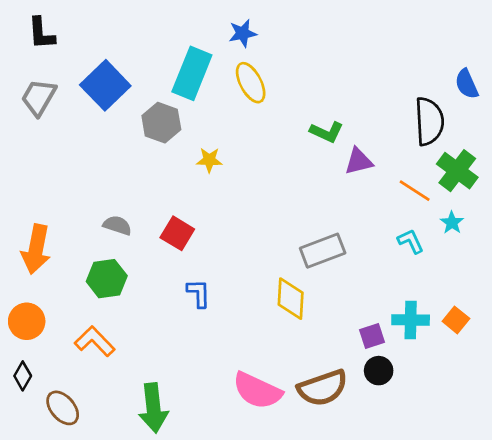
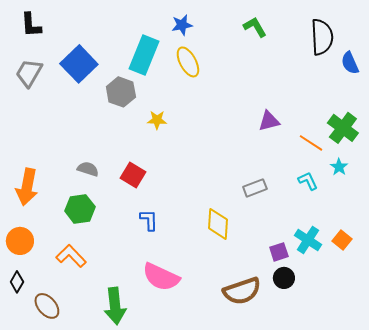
black semicircle: (429, 121) -> (322, 37), moved
green L-shape: (327, 132) -> (255, 27), moved, turned -145
gray rectangle: (323, 251) -> (255, 188), moved, size x0.7
cyan cross: (411, 320) -> (308, 240), turned 32
pink semicircle: (257, 391) -> (161, 277), moved

